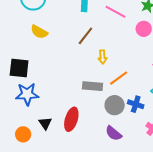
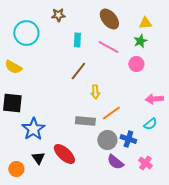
yellow semicircle: (39, 32) -> (13, 67), moved
blue star: (27, 94) -> (33, 129), moved, turned -30
red ellipse: (71, 119) -> (64, 154), turned -65
purple semicircle: (114, 133) -> (115, 162), moved

